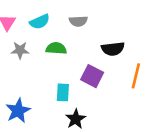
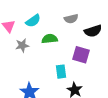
gray semicircle: (78, 21) -> (71, 19), moved

